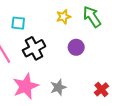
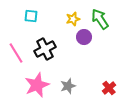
cyan square: (18, 23) -> (31, 16), moved
purple circle: (76, 47) -> (84, 37), moved

